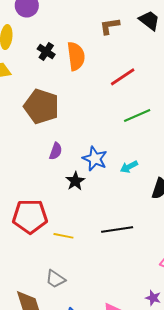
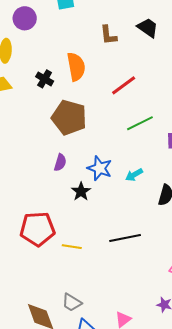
brown L-shape: (110, 26) -> (108, 35), turned -85
black cross: (46, 52) -> (45, 79), moved
brown pentagon: (41, 106) -> (69, 117), moved
gray trapezoid: (55, 279) -> (72, 302), moved

